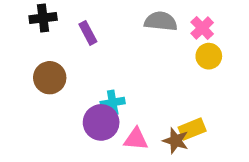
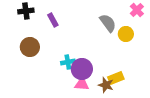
gray semicircle: (161, 21) -> (108, 23), moved, turned 48
pink cross: (202, 28) -> (137, 10), moved
purple circle: (101, 122) -> (82, 69), moved

